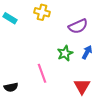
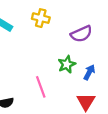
blue arrow: (87, 52) -> (89, 72), moved

